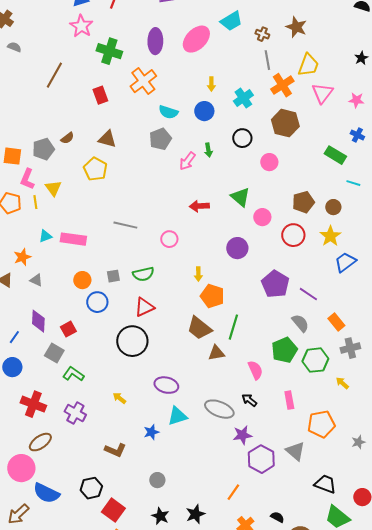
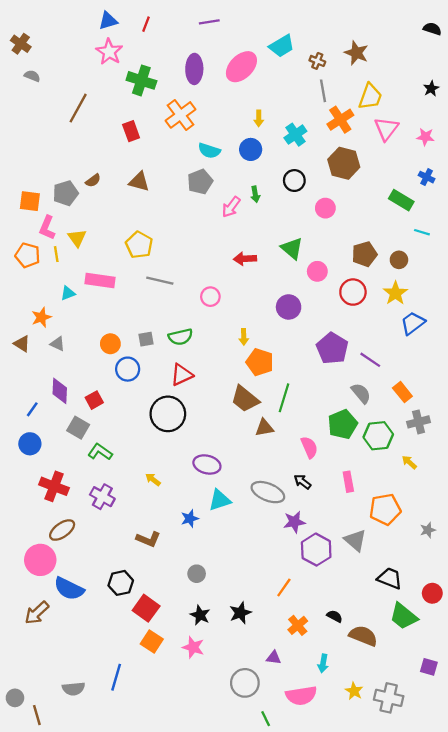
yellow pentagon: (95, 169) -> (139, 245), moved
pink rectangle: (73, 239) -> (100, 281), moved

